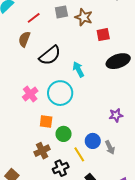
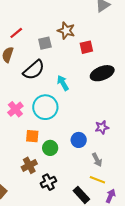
gray square: (61, 12) -> (45, 43), moved
blue circle: (93, 141) -> (79, 140), moved
yellow line: (79, 154) -> (97, 180), moved, turned -35

